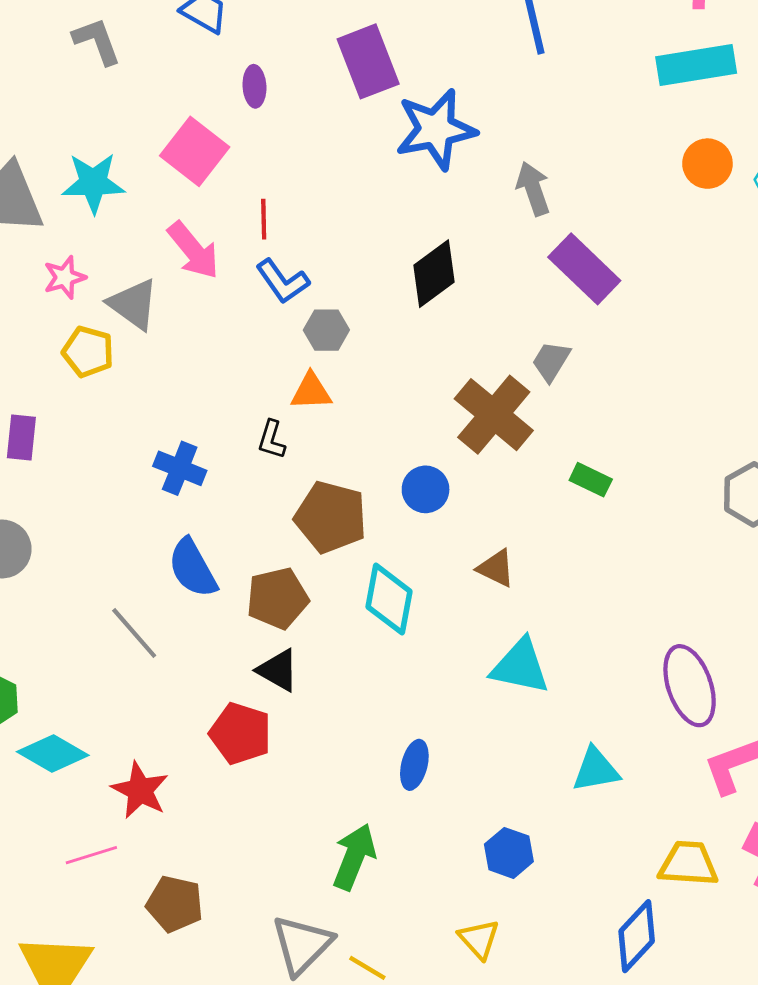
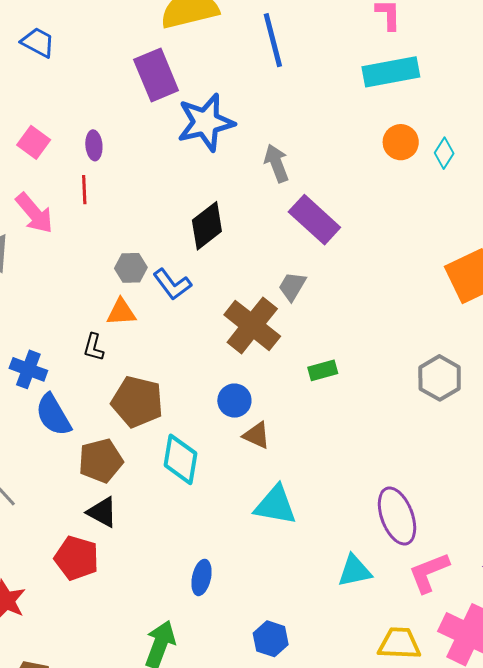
purple ellipse: (254, 86) -> (94, 145), moved
pink square: (195, 151) -> (34, 142), size x0.7
blue L-shape: (283, 281) -> (172, 284), moved
green rectangle: (591, 480) -> (323, 370), turned -40
blue circle: (426, 489) -> (234, 401), moved
blue semicircle: (193, 568) -> (53, 415), moved
cyan triangle: (596, 770) -> (355, 571), moved

